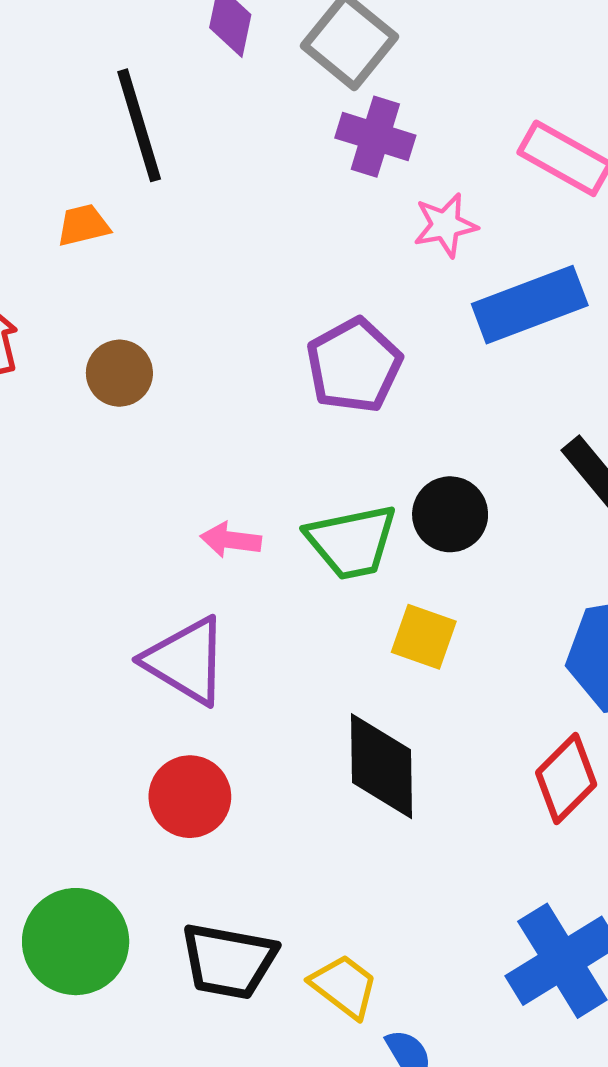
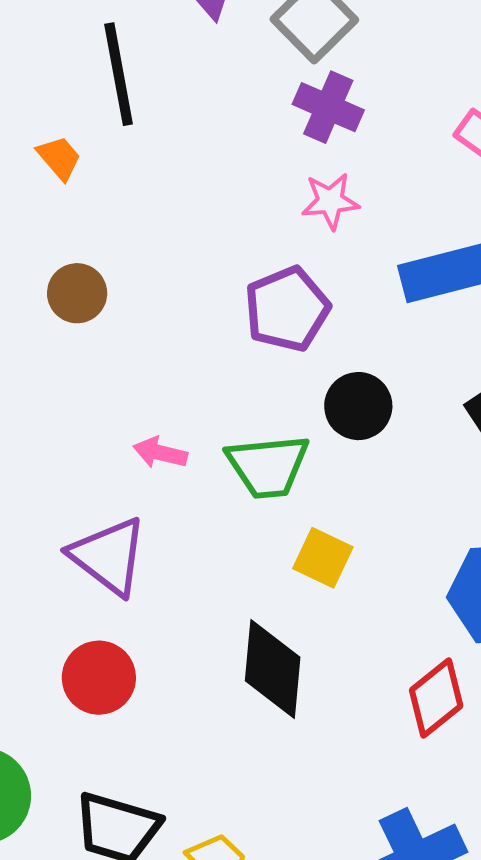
orange trapezoid: (83, 225) -> (59, 158), turned 57
pink star: (445, 225) -> (330, 201), moved
black circle: (450, 514) -> (358, 406), moved

